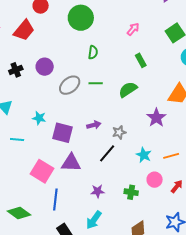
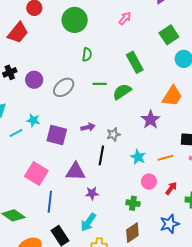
pink arrow: (133, 29) -> (125, 18), moved
green rectangle: (141, 60) -> (135, 62), size x1.5
purple circle: (45, 67) -> (34, 80), moved
green line: (96, 83) -> (100, 84), moved
cyan line: (17, 139) -> (16, 133), moved, turned -32
black line: (107, 153) -> (101, 155), turned -30
purple triangle: (71, 163) -> (76, 172), moved
green cross: (131, 192) -> (133, 203), moved

